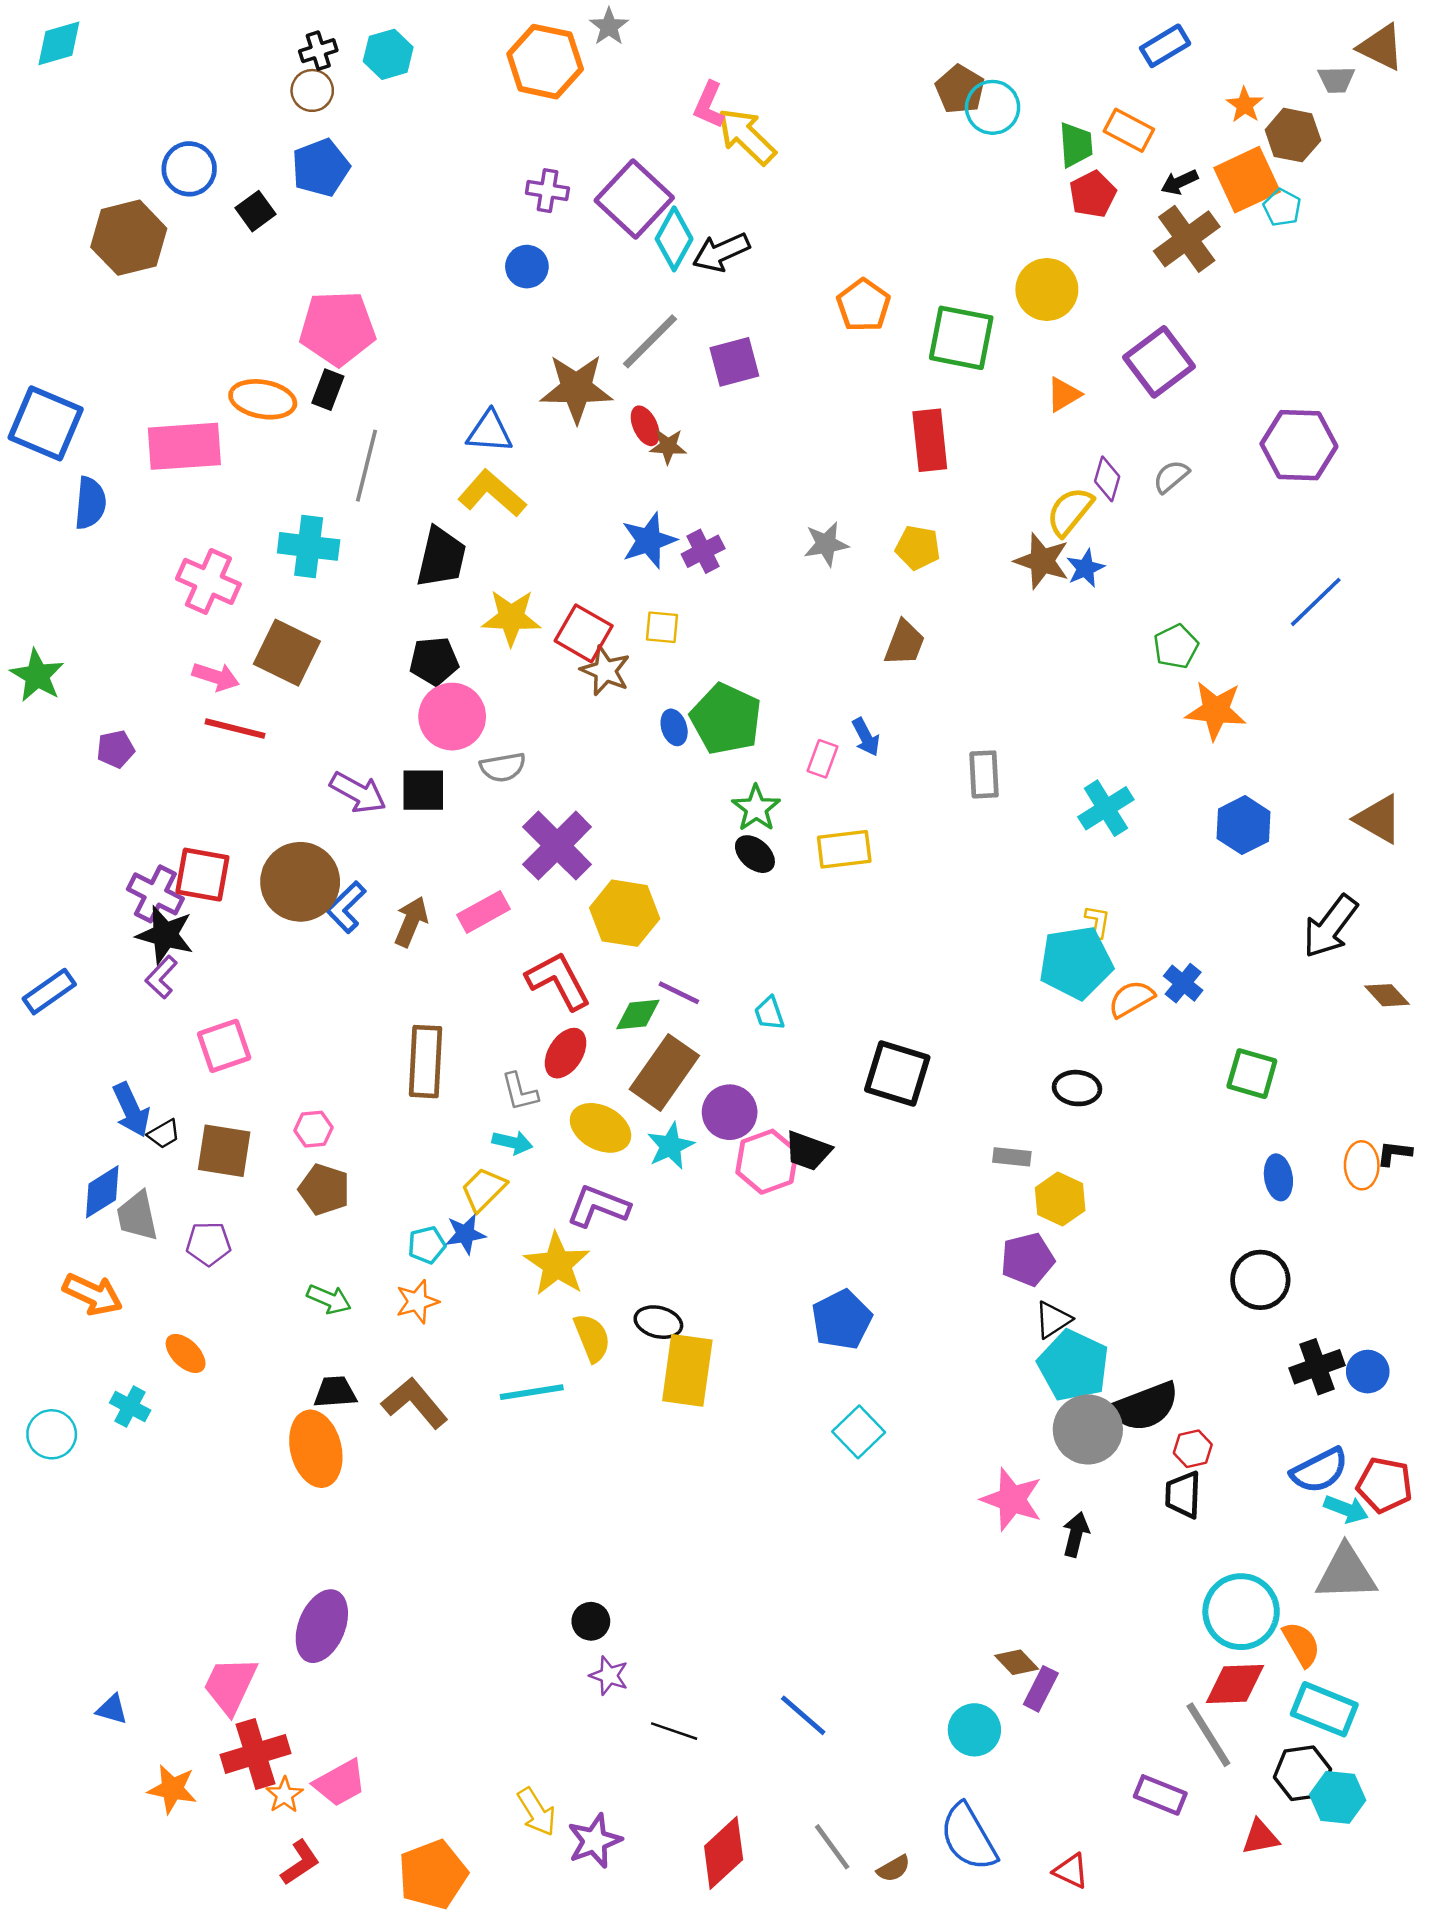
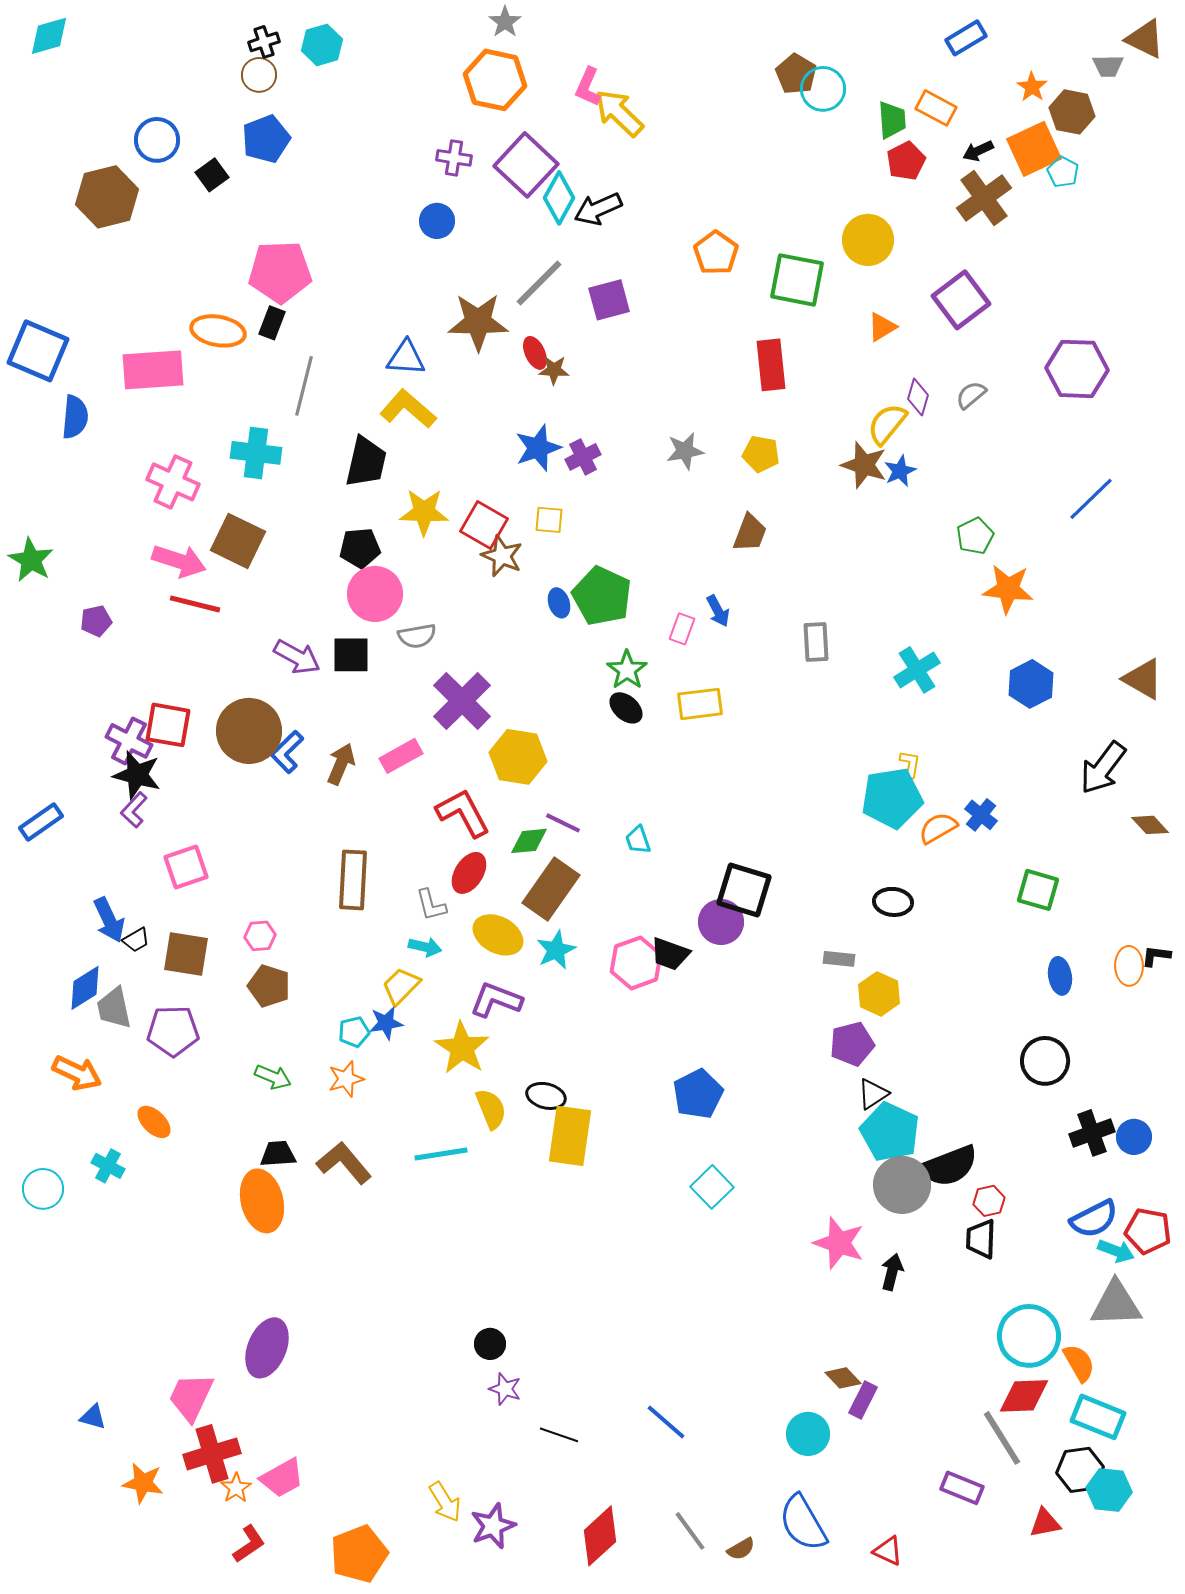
orange hexagon: (545, 62) -> (495, 80), moved
pink arrow: (216, 677) -> (179, 561), size x1.4
purple circle: (730, 1112) -> (721, 922), moved
purple pentagon: (208, 1244) -> (173, 1031), size x1.4

